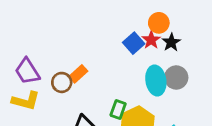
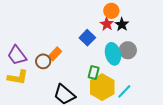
blue square: (134, 43) -> (87, 38), moved
green rectangle: (118, 110) -> (94, 73), moved

